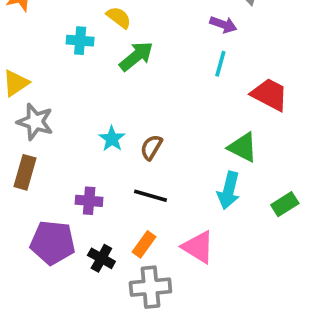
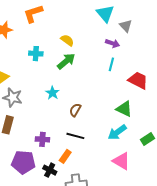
yellow semicircle: (119, 17) -> (67, 40), moved
cyan star: (112, 139) -> (52, 93), moved
cyan arrow: (229, 190) -> (117, 132), turned 42
orange rectangle: (144, 244) -> (65, 156), moved
pink triangle: (198, 247) -> (121, 161), moved

